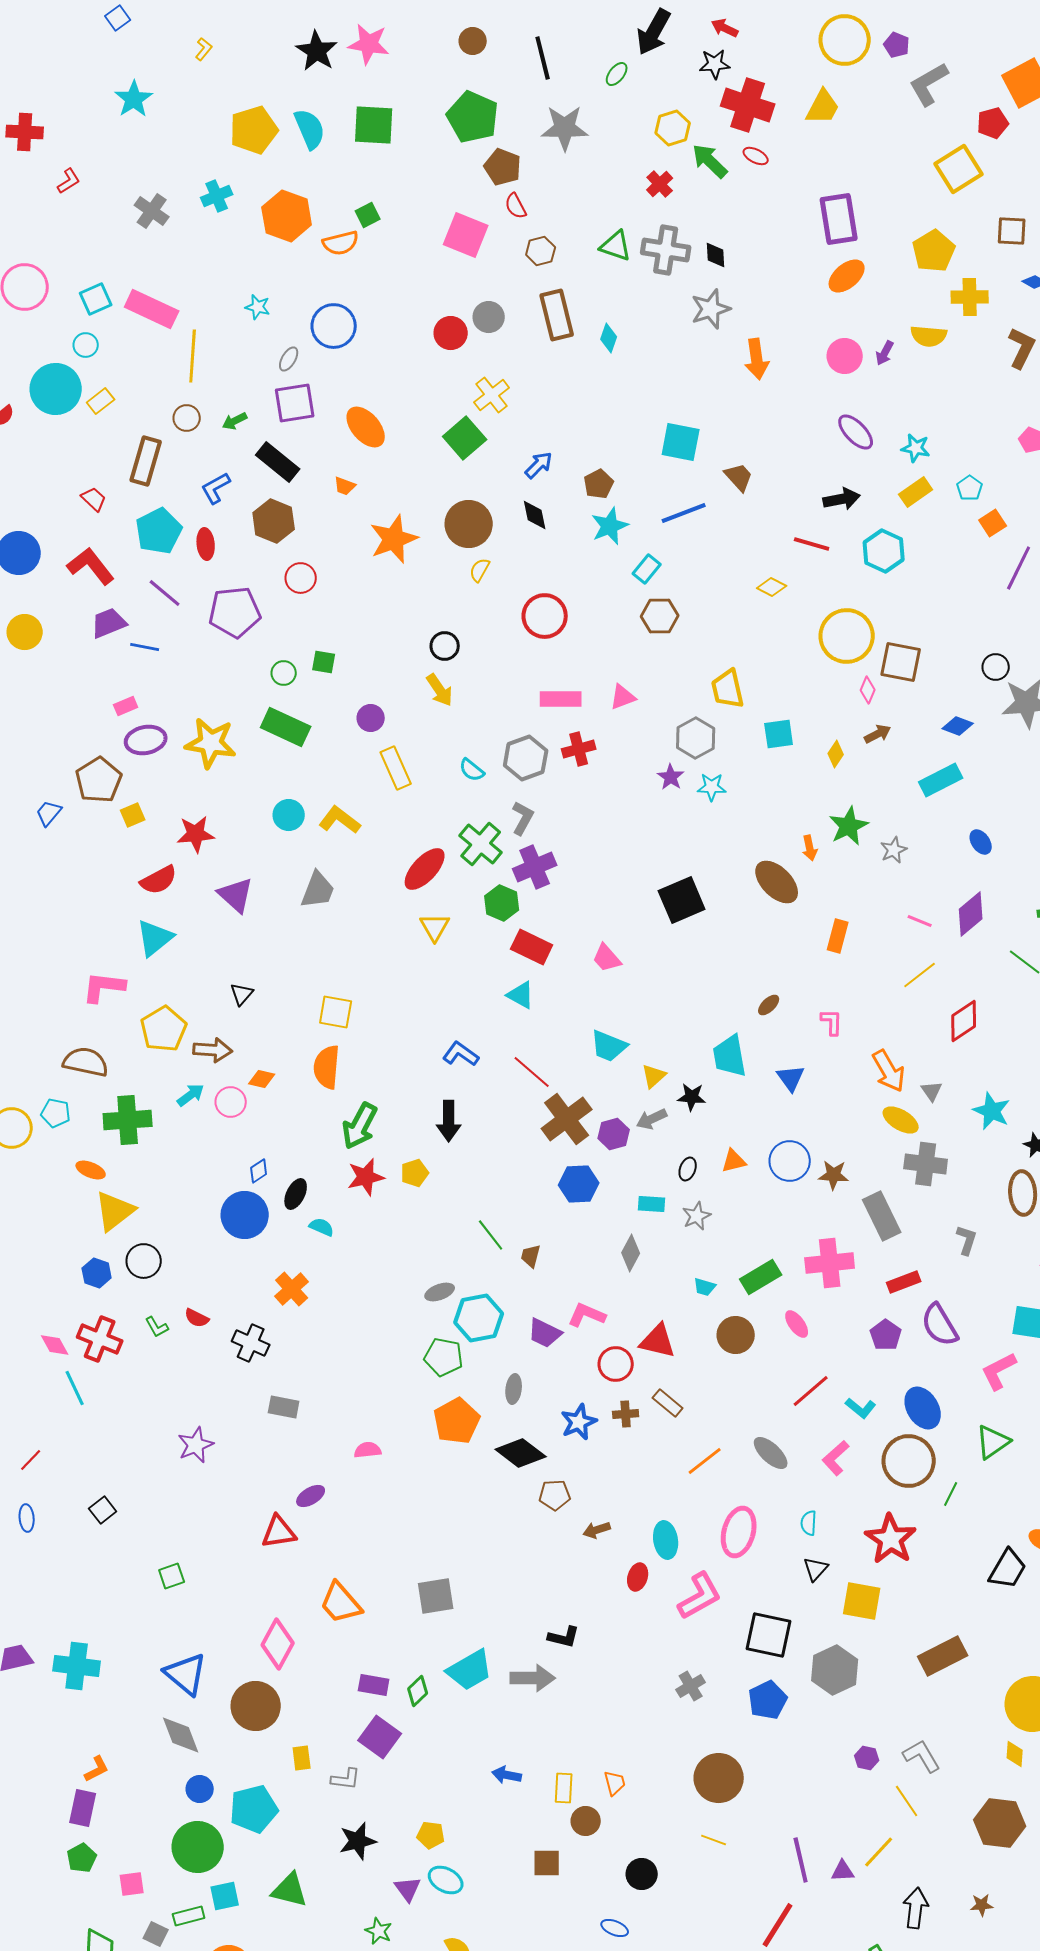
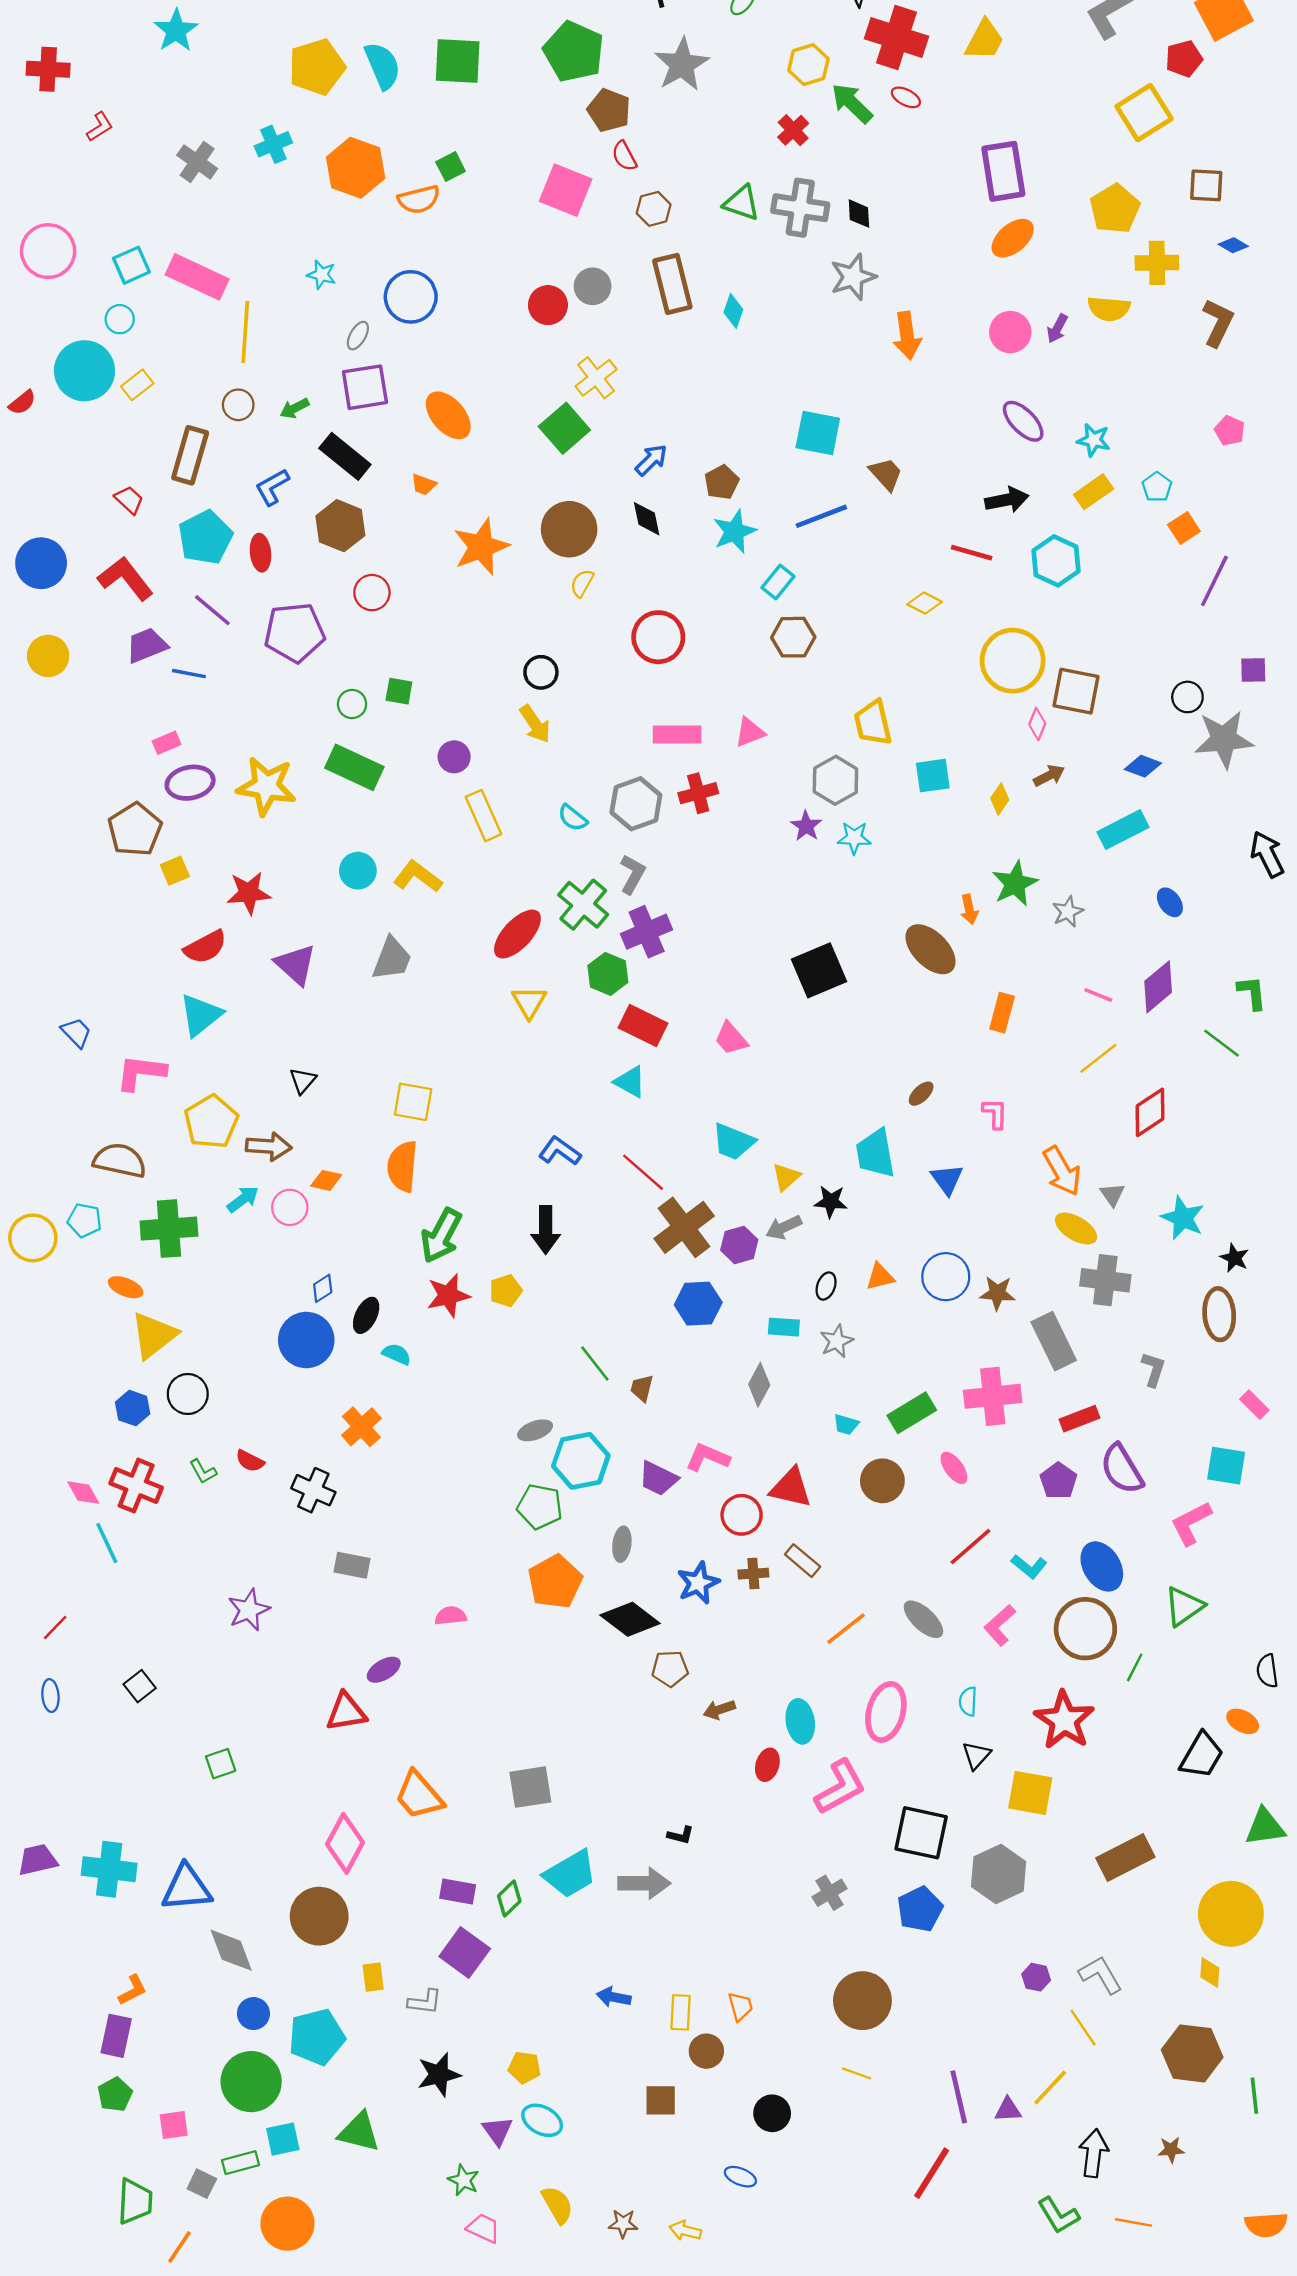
gray star: (565, 128) -> (682, 65), turned -30
blue trapezoid: (49, 813) -> (76, 1033), moved, turned 96
black L-shape: (564, 1637) -> (681, 1835), size x0.7
blue triangle: (186, 1674) -> (187, 1888), moved, turned -45

